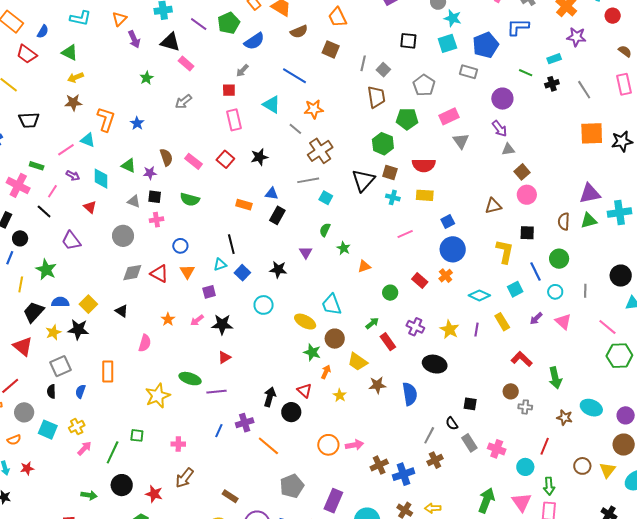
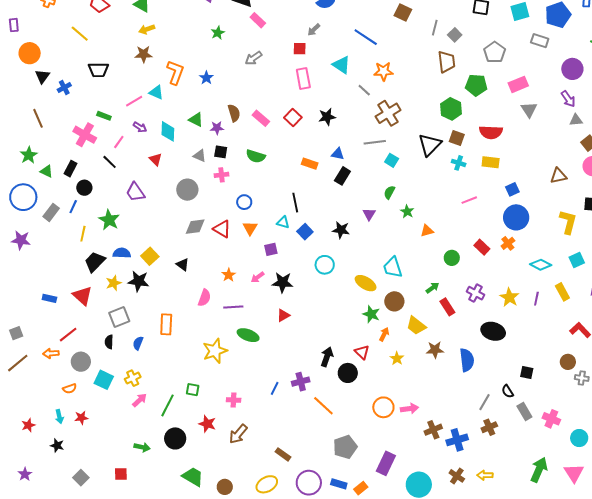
cyan triangle: (220, 264) -> (283, 222), turned 32
purple line: (217, 392) -> (233, 307), moved
red star: (154, 494) -> (207, 424), moved

